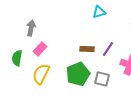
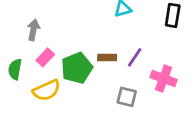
yellow semicircle: (41, 74) -> (47, 90), turned -140
green pentagon: (78, 74) -> (77, 68), moved

